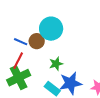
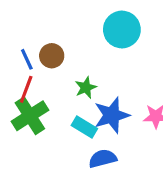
cyan circle: (51, 29) -> (122, 30), moved
blue line: (21, 42) -> (27, 59), turned 48

